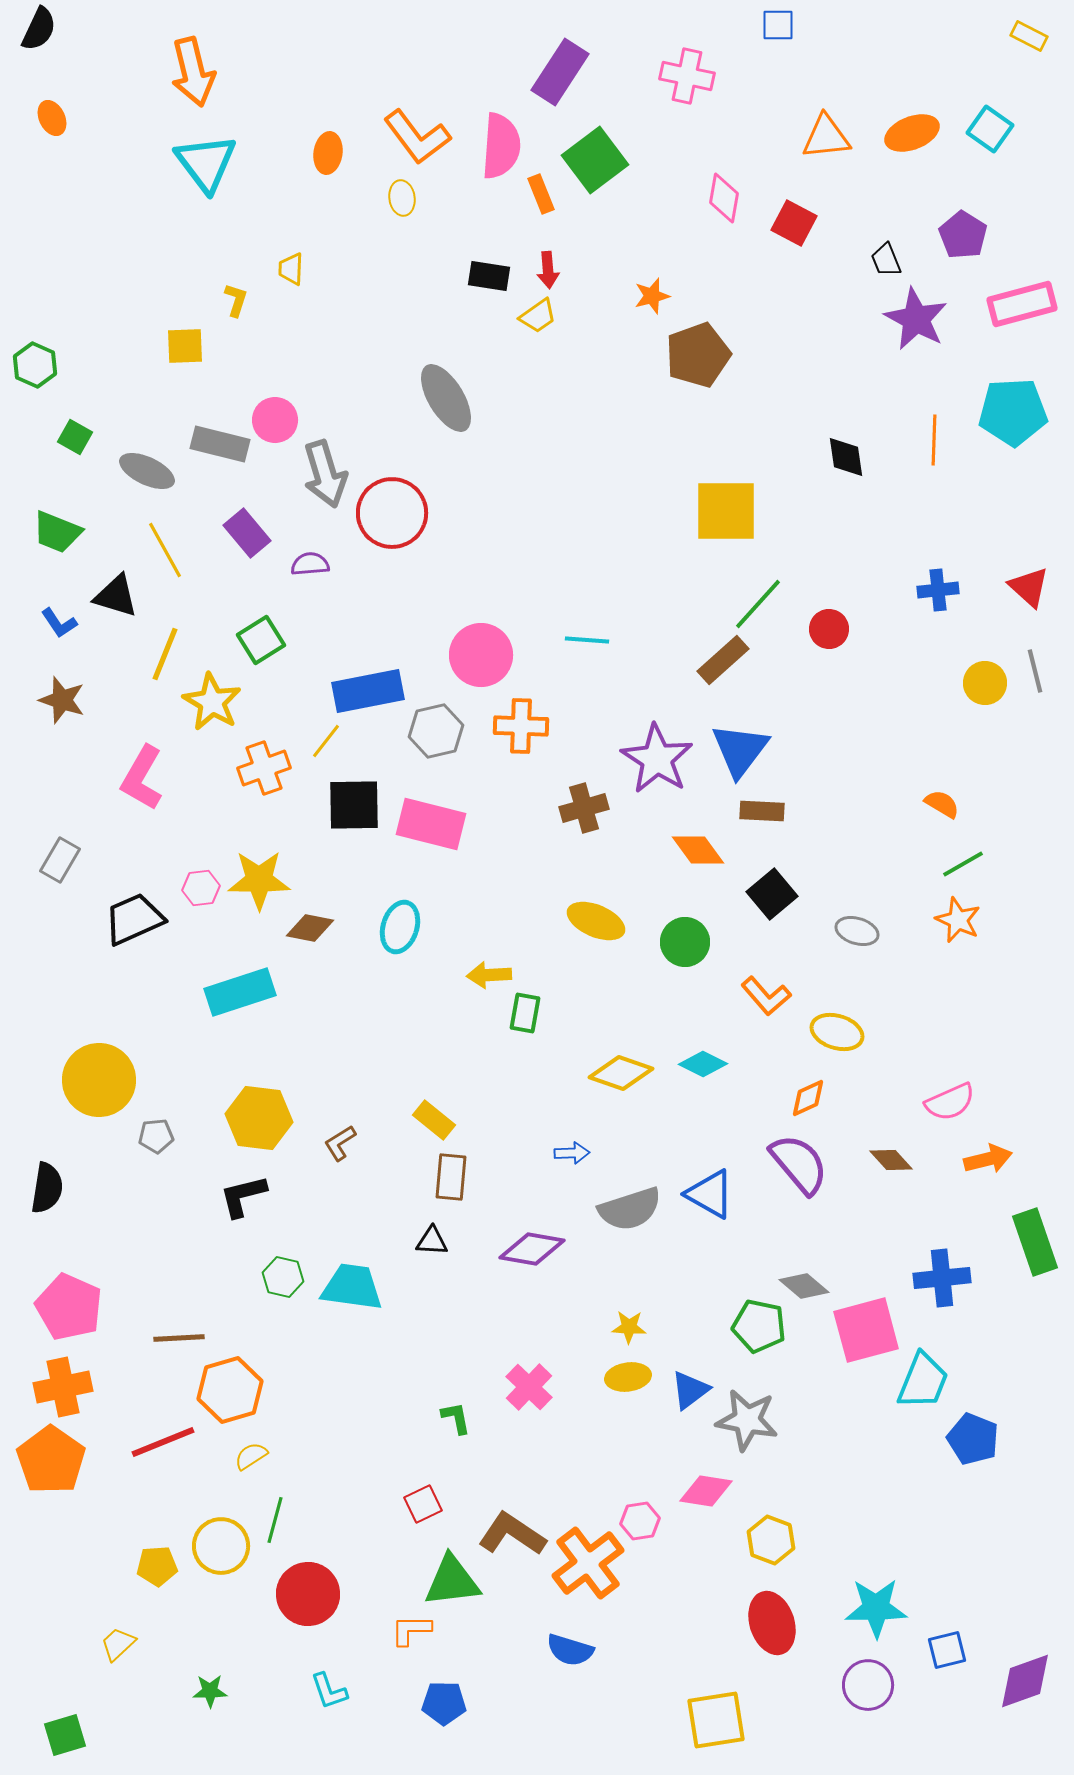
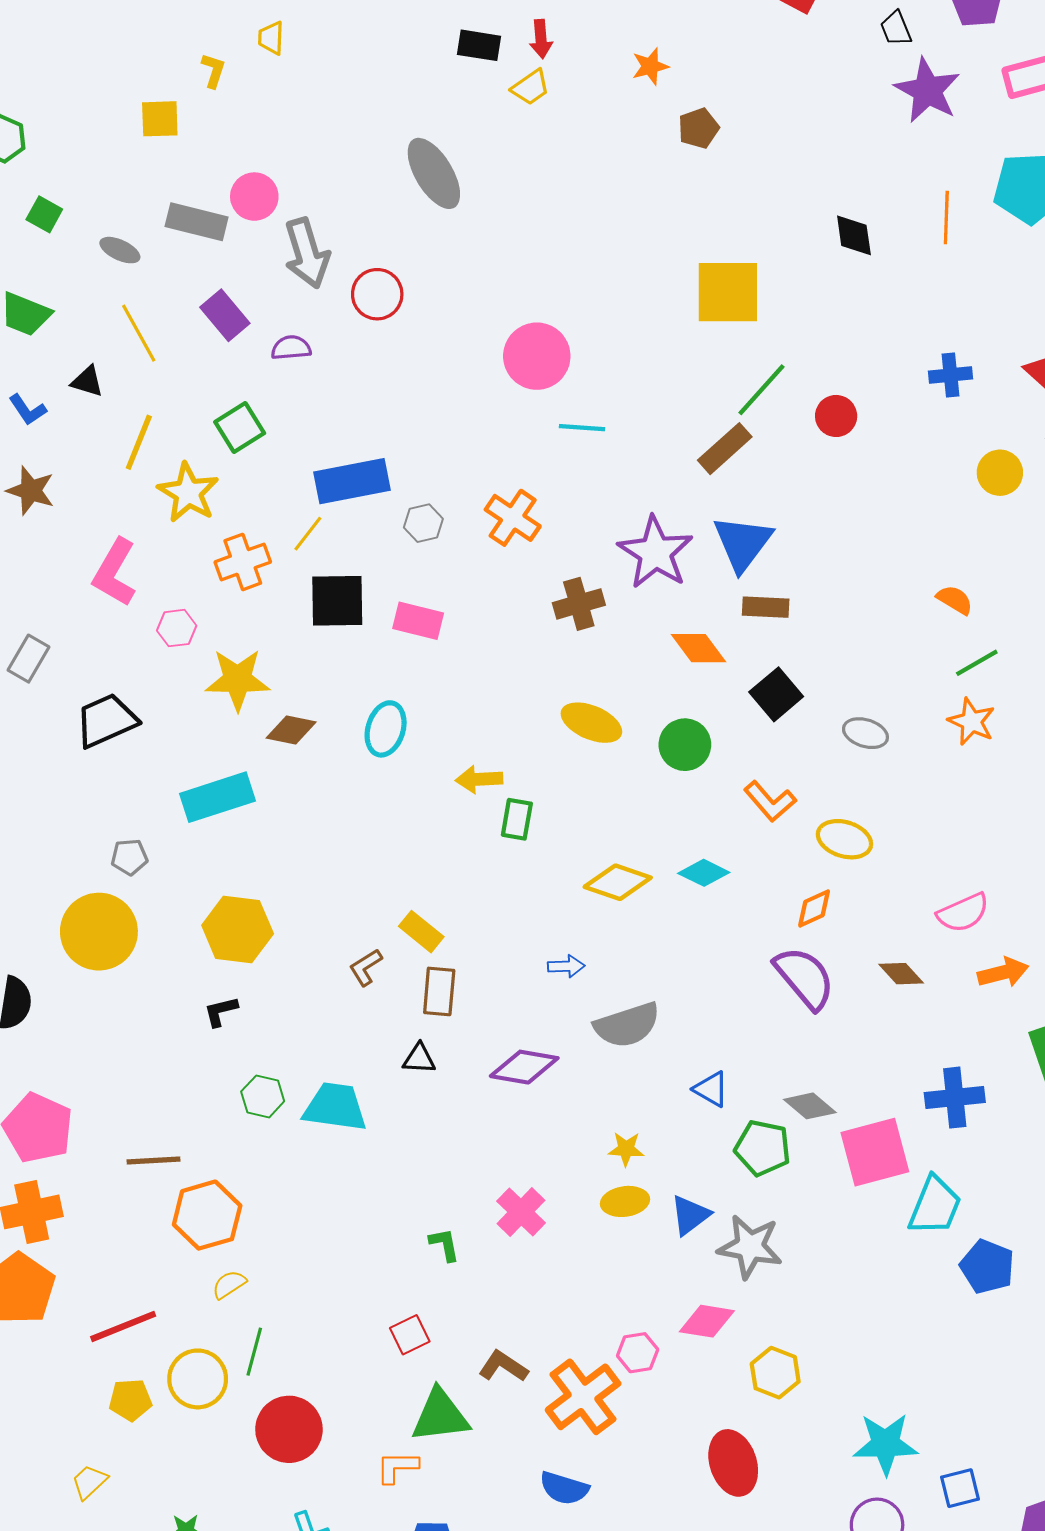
brown pentagon: (698, 355) -> (699, 128), size x0.6
gray ellipse: (147, 471) -> (120, 250), size x0.7
red circle: (392, 513) -> (377, 294), size x0.7
black triangle: (116, 596) -> (87, 381), size x0.7
pink circle: (481, 655) -> (537, 356), moved
orange cross: (521, 726) -> (513, 518), turned 32
gray hexagon: (436, 731) -> (423, 523), size x0.7
pink rectangle: (431, 824) -> (418, 621), size x0.7
pink hexagon: (201, 888) -> (177, 628), moved
yellow circle: (99, 1080) -> (99, 932), moved
gray pentagon: (156, 1136) -> (129, 857), moved
brown L-shape: (340, 1143) -> (366, 967), moved
blue triangle: (710, 1194) -> (711, 1089), moved, size x0.7
black L-shape: (243, 1196) -> (221, 1011), size x0.7
red line: (163, 1442) -> (123, 1326), moved
brown L-shape: (512, 1534) -> (503, 1366), size x0.7
red ellipse: (772, 1623) -> (733, 1463), moved

